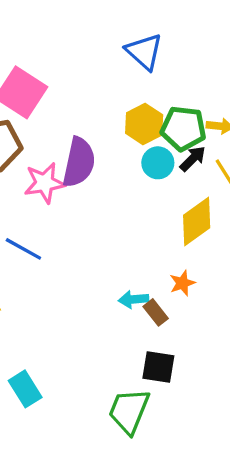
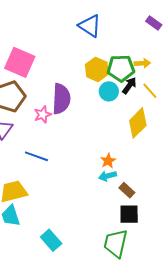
pink star: (45, 183) -> (43, 115), size x0.7
orange star: (182, 283) -> (108, 161), moved
brown rectangle: (156, 312) -> (127, 190), moved

